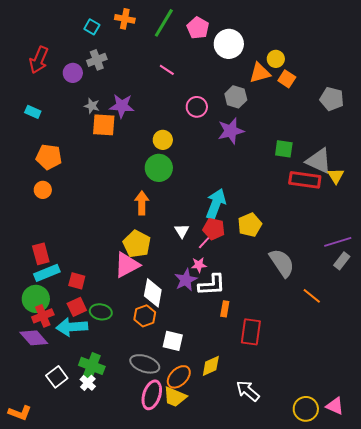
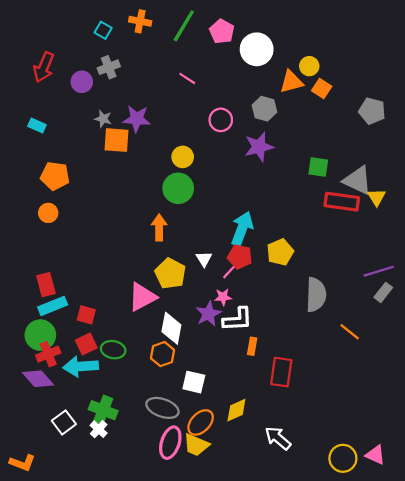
yellow pentagon: (137, 244) -> (170, 273), moved
gray semicircle: (282, 263) -> (316, 295), turned 36

